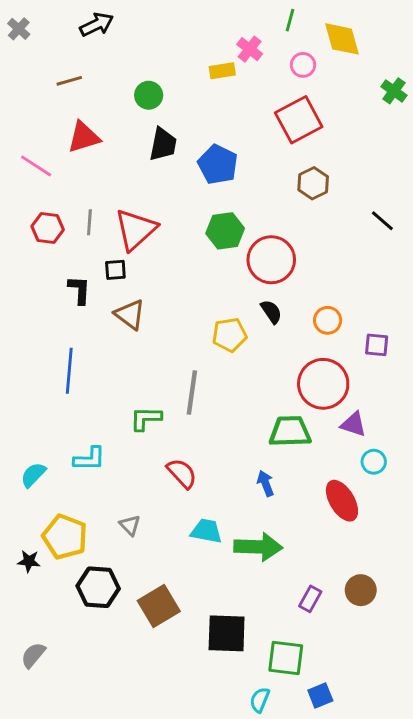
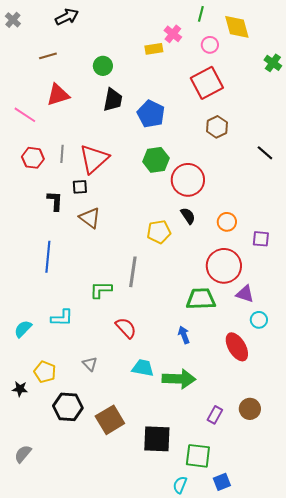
yellow pentagon: (65, 537) -> (45, 372), size x0.7

